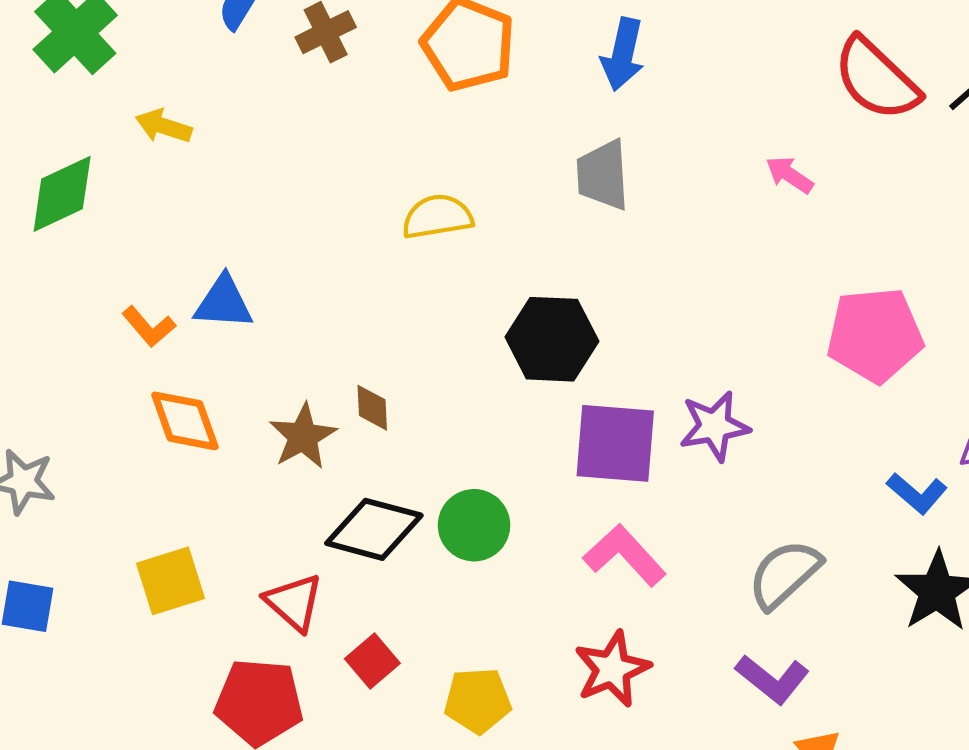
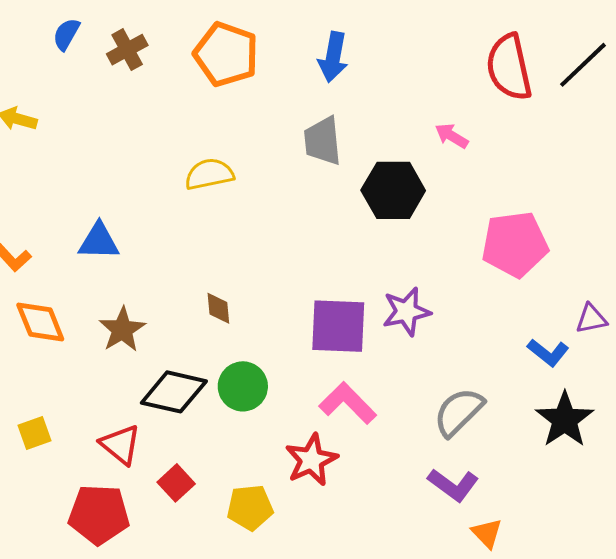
red semicircle: (876, 79) -> (509, 67), turned 36
blue triangle: (224, 303) -> (99, 241), moved
black hexagon: (552, 339) -> (393, 190), moved
brown diamond: (372, 408) -> (218, 308), moved
yellow square: (170, 581) -> (35, 433), size x0.7
red star: (612, 669) -> (311, 460), moved

